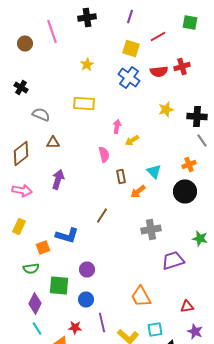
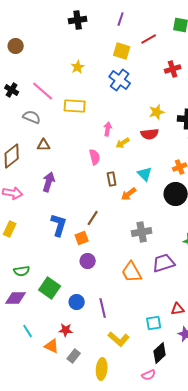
pink line: (52, 32) -> (43, 91), moved, turned -30
red semicircle: (159, 72) -> (150, 134), moved
blue L-shape: (67, 236) -> (59, 225), moved, turned -90
orange square: (43, 248) -> (82, 238), moved
purple circle: (87, 270) -> (88, 261), moved
green square: (59, 286) -> (50, 288), turned 30
orange trapezoid: (141, 296) -> (132, 272), moved
purple diamond: (35, 304) -> (16, 298), moved, turned 65
purple line: (102, 322) -> (103, 308), moved
cyan square: (155, 330) -> (154, 323), moved

